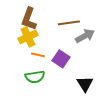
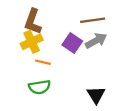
brown line: (69, 23) -> (93, 20), moved
purple square: (61, 59) -> (72, 43), moved

